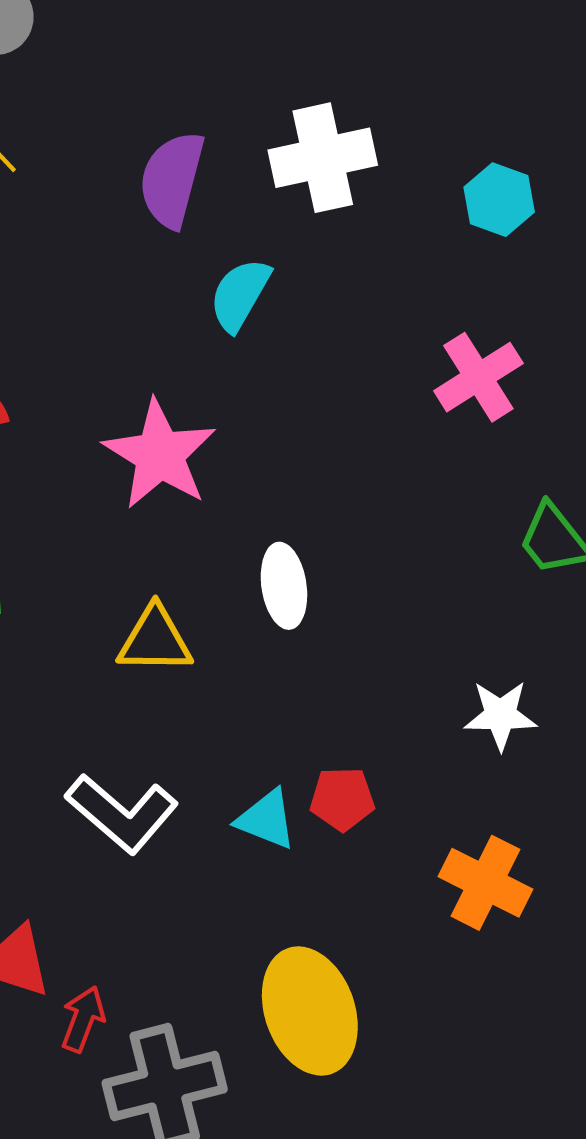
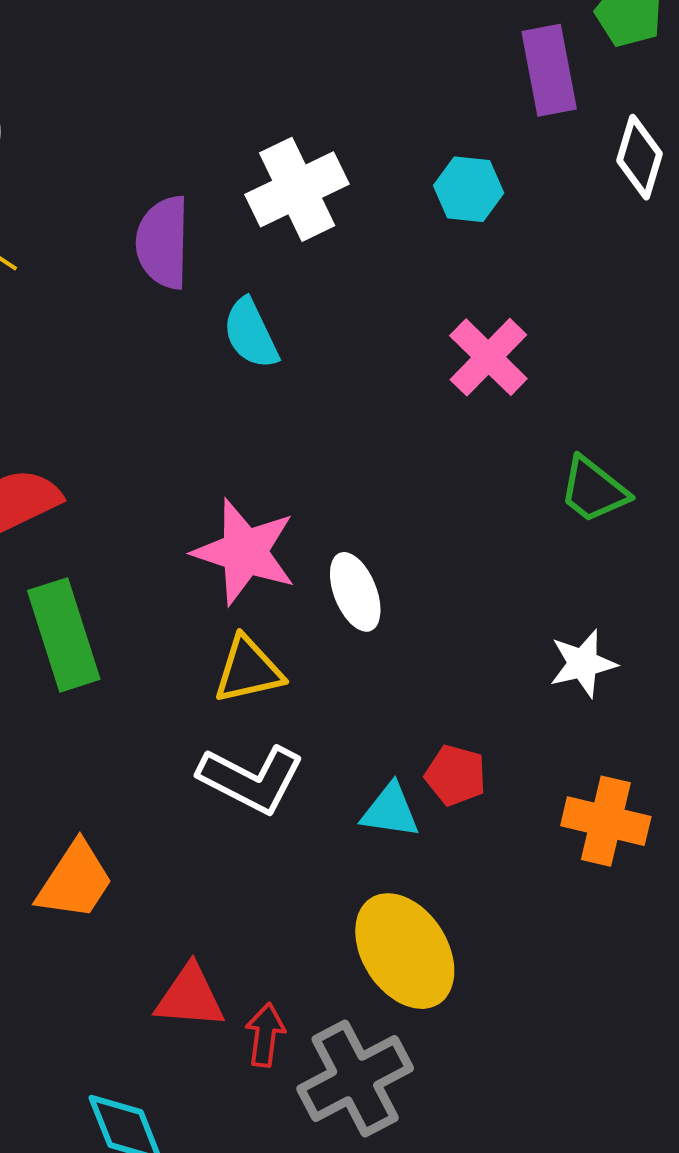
cyan semicircle: (240, 295) -> (251, 334), turned -42
pink star: (160, 455) -> (245, 552), moved
red pentagon: (342, 799) -> (456, 775), turned 30
white L-shape: (122, 813) -> (251, 779), moved
yellow ellipse: (310, 1011) -> (405, 951), moved

